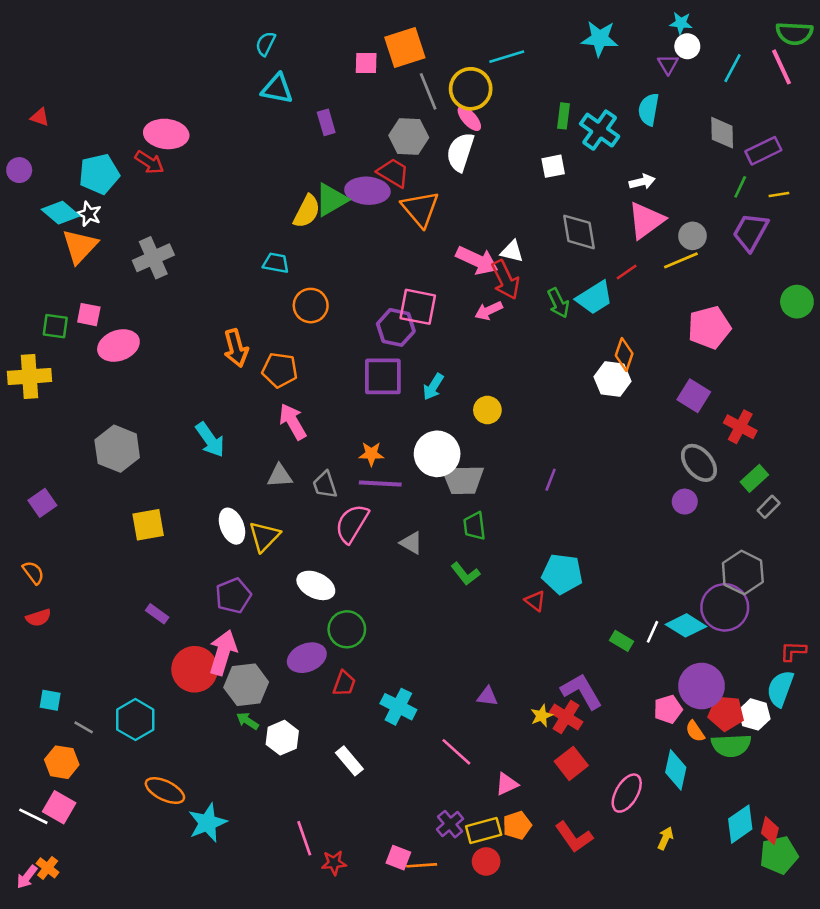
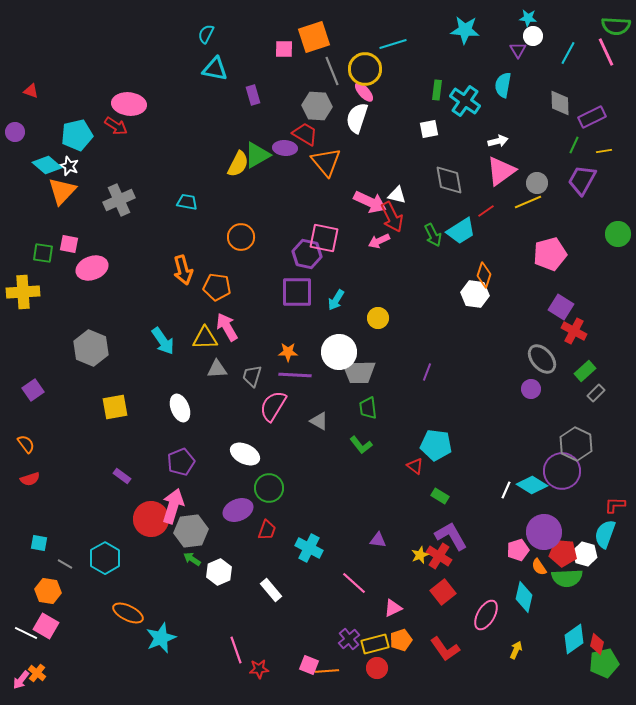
purple ellipse: (367, 191) -> (285, 148), size x0.7
cyan trapezoid: (276, 263) -> (187, 202), moved
purple square: (694, 396) -> (561, 307), moved
gray trapezoid: (325, 485) -> (252, 376), turned 35
yellow triangle: (264, 536) -> (205, 338), moved, turned 44
green rectangle: (622, 641) -> (440, 496), moved

